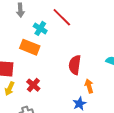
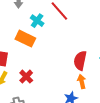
red semicircle: (75, 65) -> (80, 61), moved

